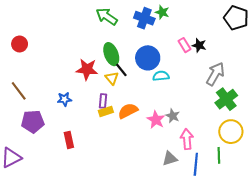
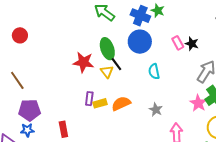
blue circle: (148, 58) -> (140, 42), moved
cyan semicircle: (161, 76) -> (154, 71), turned -98
blue star: (64, 99) -> (27, 130), moved
purple rectangle: (103, 101) -> (89, 99), moved
gray star: (173, 116) -> (156, 110), moved
pink star: (156, 120) -> (198, 103), moved

